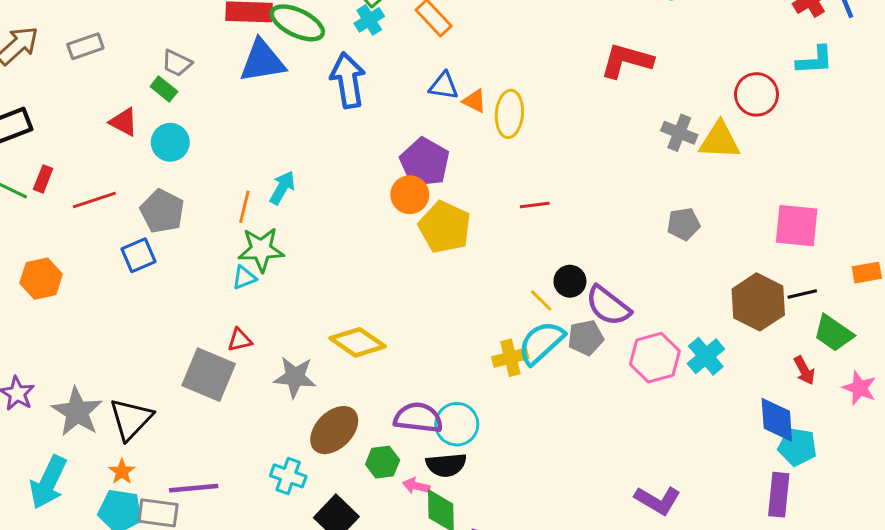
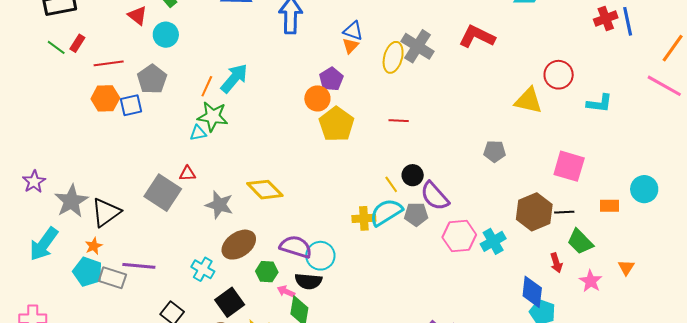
cyan L-shape: (815, 60) -> (599, 103), moved
orange triangle: (474, 101) -> (350, 46), moved, turned 36
gray cross: (679, 133) -> (418, 46), moved, size x1.4
purple pentagon: (425, 162) -> (331, 79), size x0.7
cyan arrow: (282, 188) -> (234, 78), size x1.4
orange hexagon: (41, 279) -> (105, 98), moved

